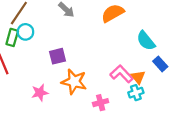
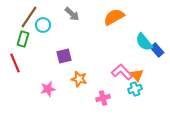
cyan circle: (25, 32) -> (43, 25), moved
blue rectangle: (160, 64) -> (157, 50), moved
orange star: (74, 82) -> (79, 79), size x0.7

